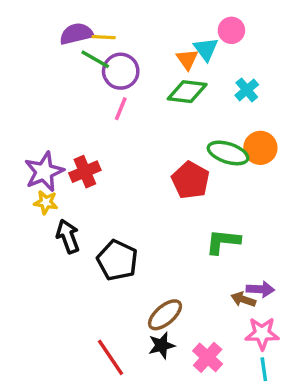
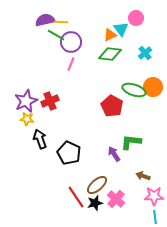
orange triangle: (187, 59) -> (110, 35), turned 40
purple arrow: (260, 289) -> (114, 154), moved, turned -126
red line: (110, 357) -> (76, 197), moved
pink cross: (208, 357) -> (116, 199), moved

